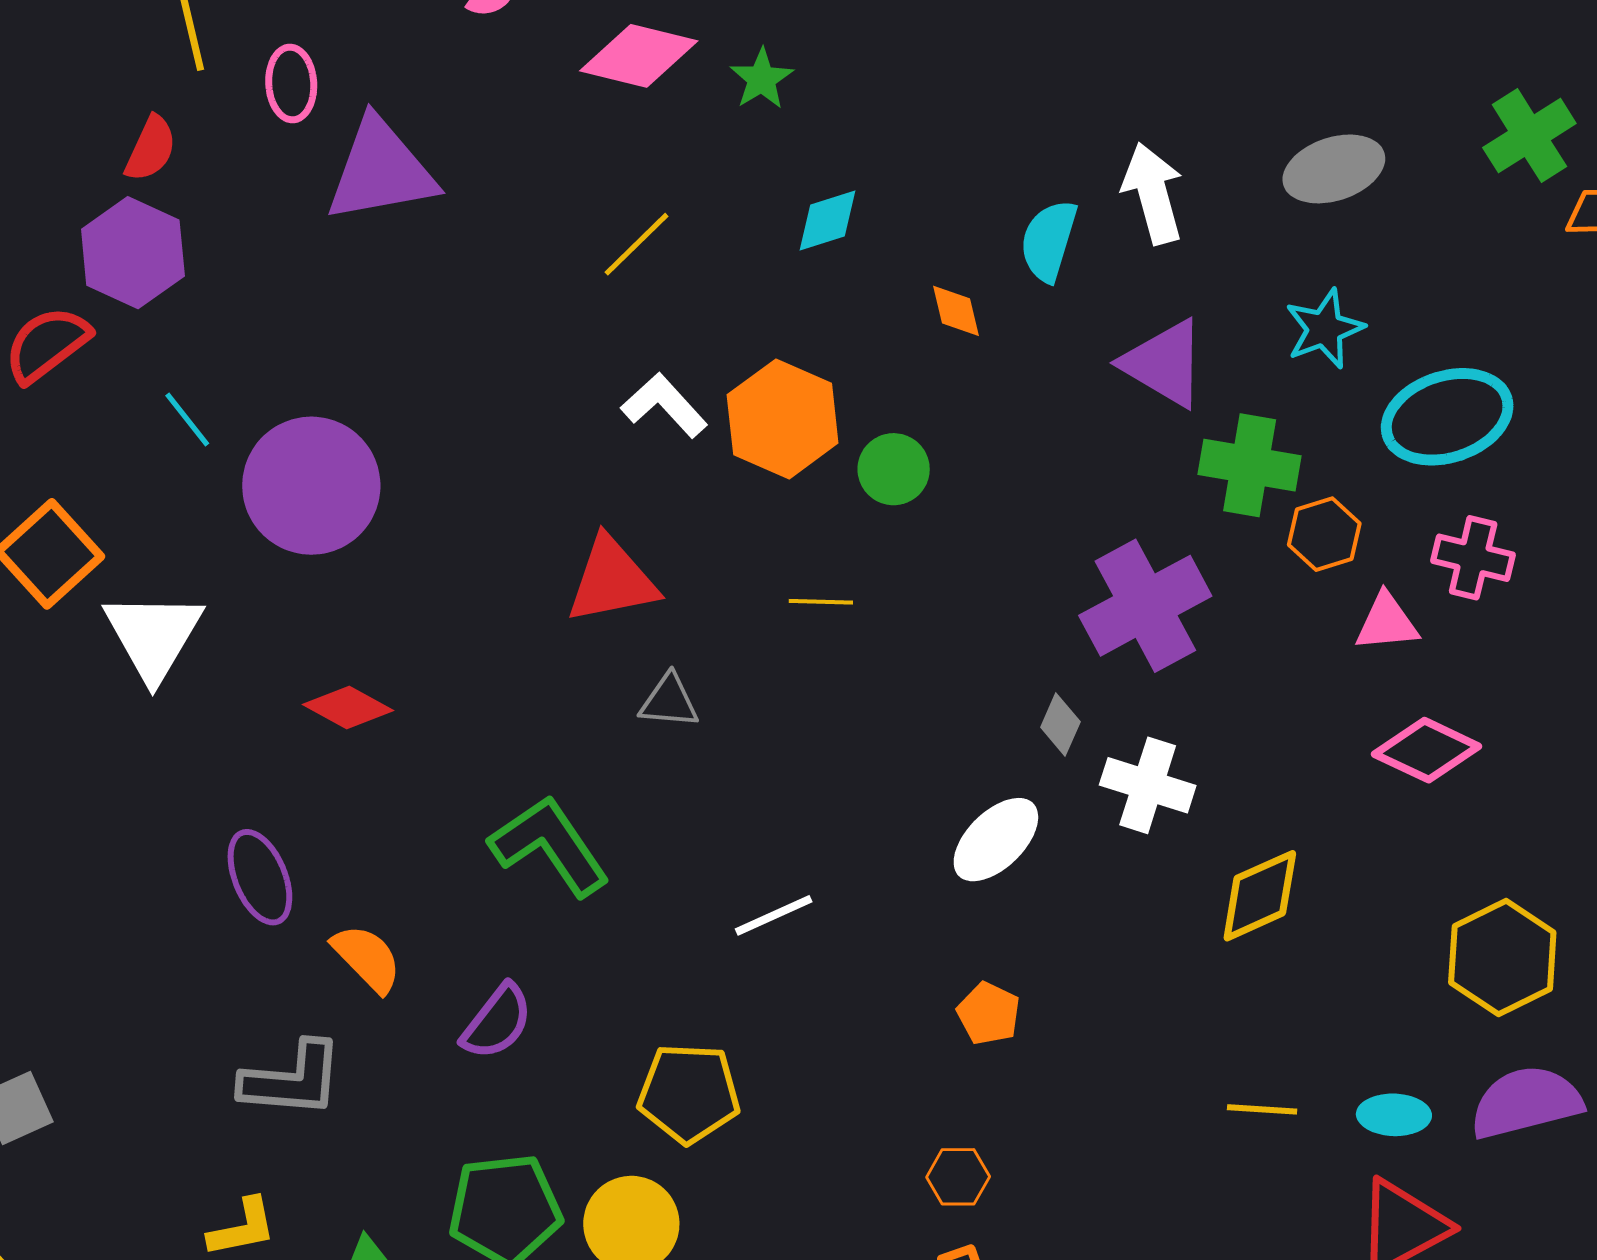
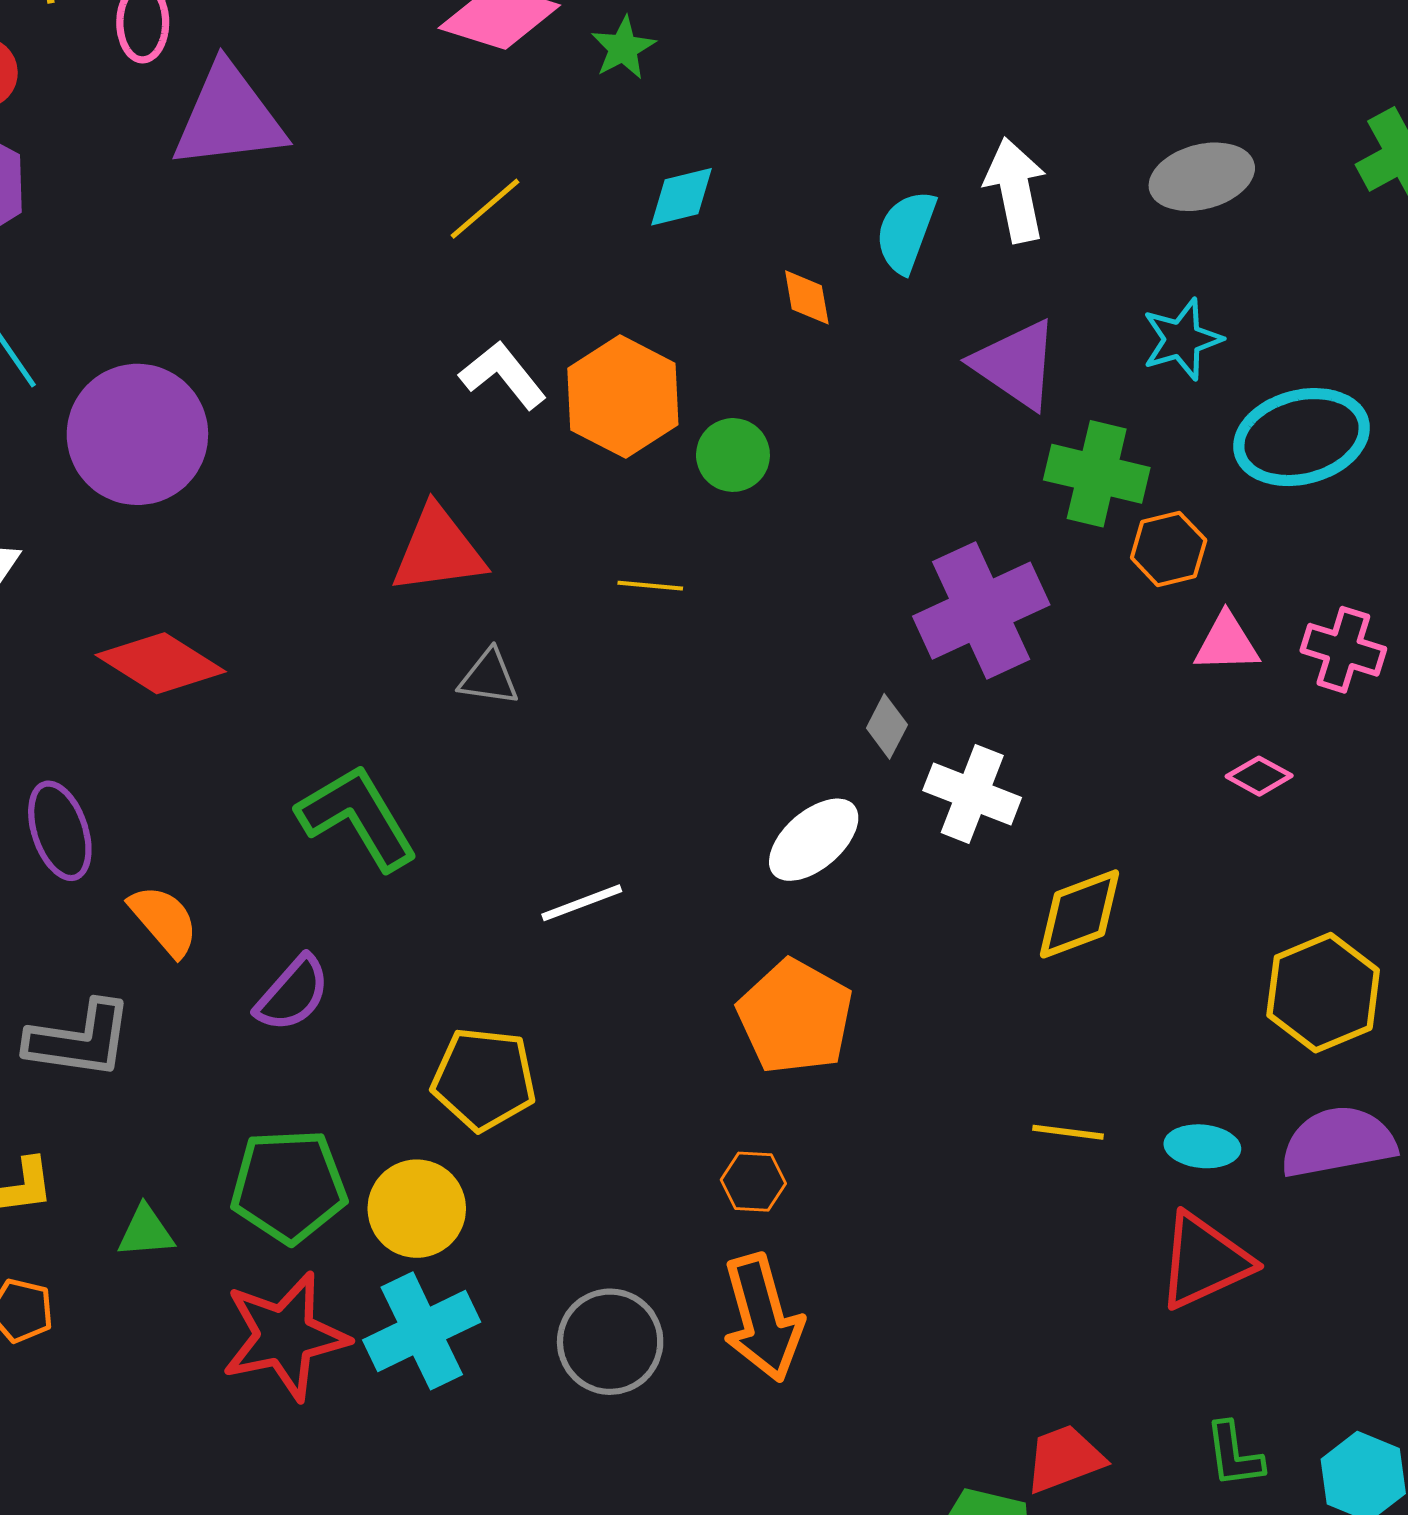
pink cross: (1473, 558) -> (1343, 650), moved
red diamond: (348, 707) -> (161, 663), size x1.4
pink diamond: (1427, 750) -> (1259, 776), size x0.6
orange pentagon: (989, 1013) -> (795, 1017), size x1.8

